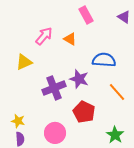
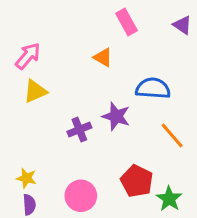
pink arrow: (44, 36) -> (28, 56), moved
purple cross: (54, 88) -> (79, 130), size x0.7
red pentagon: (84, 112) -> (137, 181), moved

